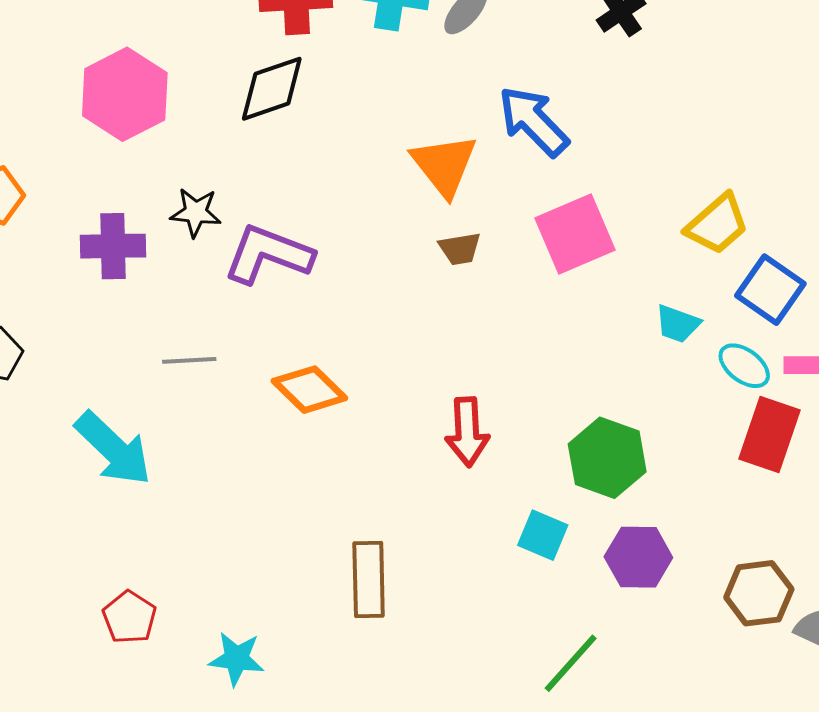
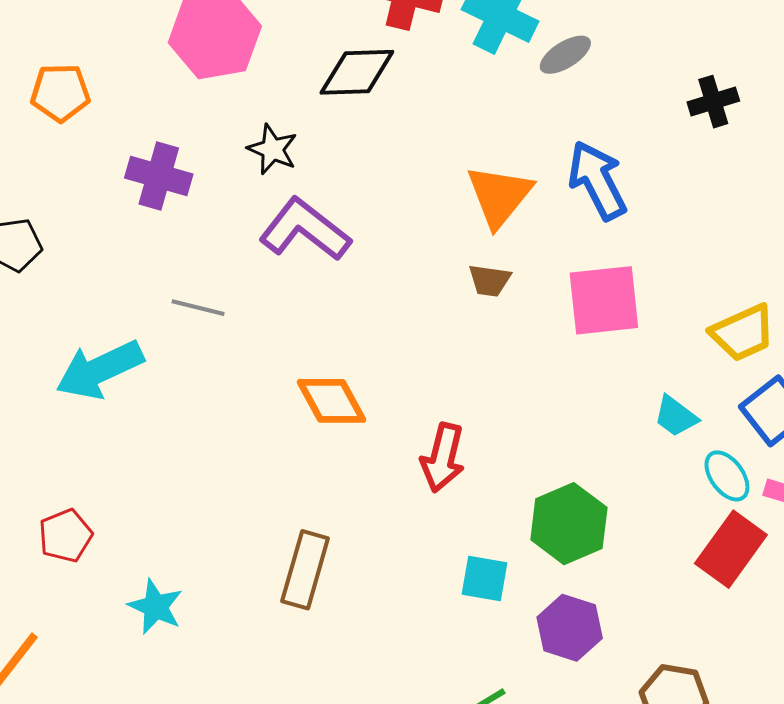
black star: (196, 212) -> (273, 149), moved
orange diamond: (309, 390) -> (332, 401), moved
cyan arrow: (113, 449) -> (100, 370), turned 94
cyan square: (543, 535) -> (485, 579), turned -30

